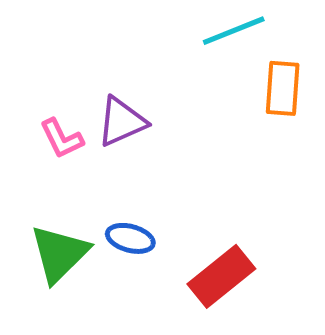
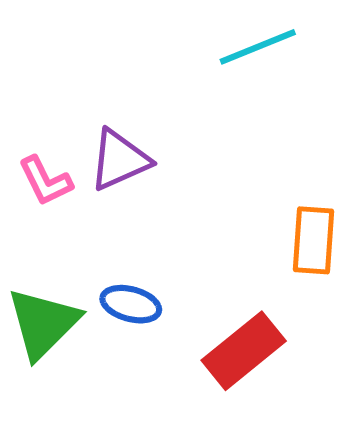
orange rectangle: (283, 88) -> (314, 240), moved

